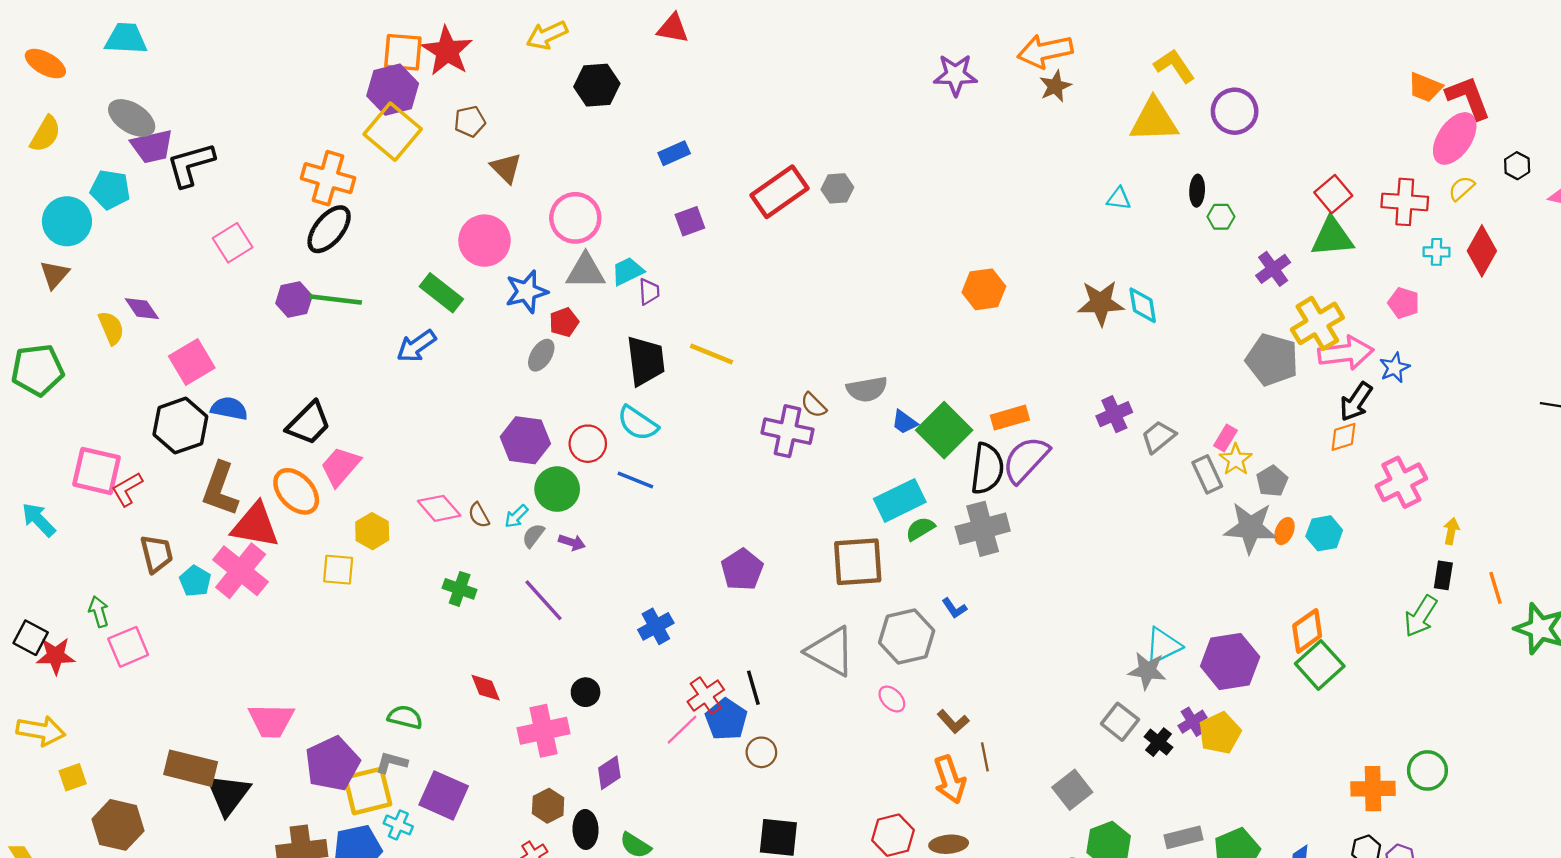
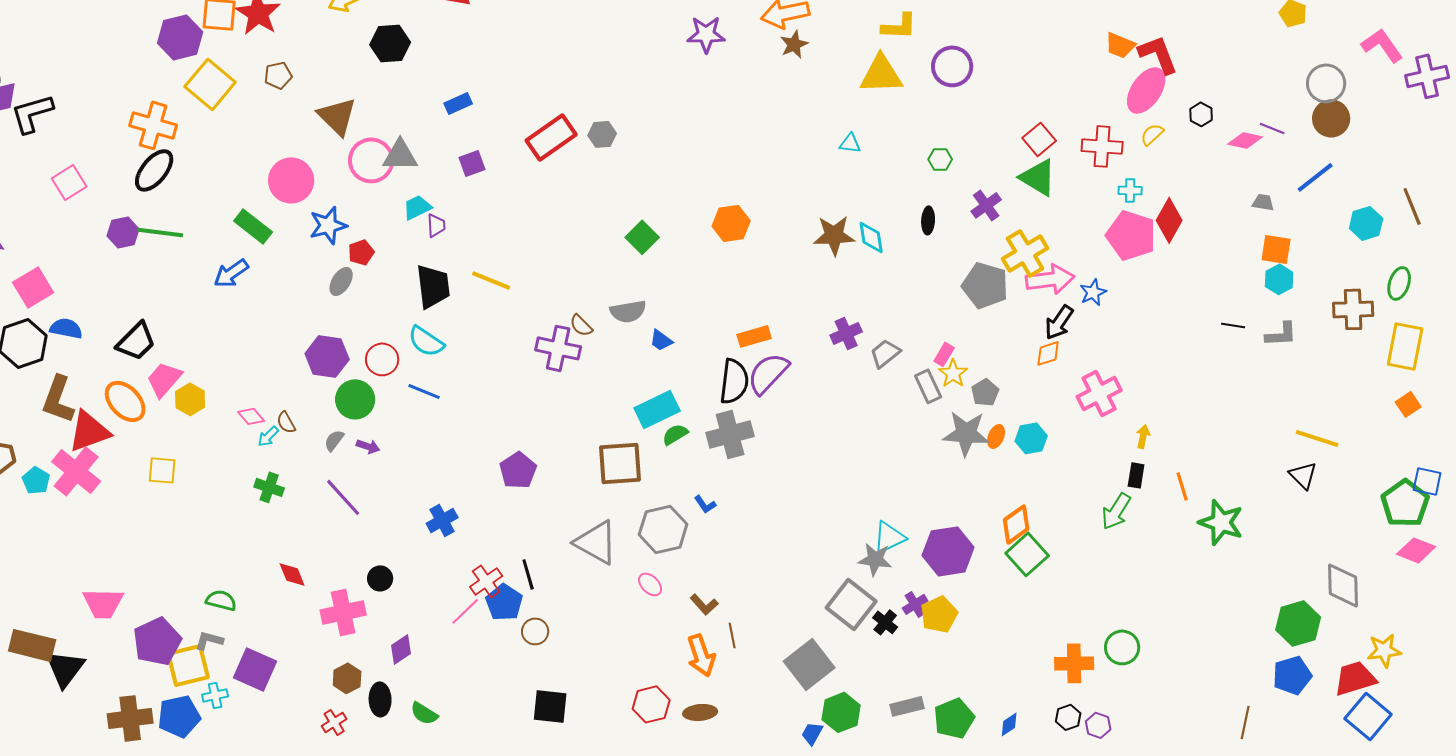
yellow L-shape: (1174, 66) -> (899, 26), turned 126
purple hexagon: (393, 90) -> (180, 37), moved
brown triangle: (506, 168) -> (337, 116), moved, size x1.4
black ellipse: (1197, 191) -> (928, 220), moved
green triangle: (1332, 237) -> (1038, 177), turned 36
red diamond: (1482, 251) -> (1169, 220), moved
gray triangle: (586, 271) -> (400, 155), moved
pink pentagon: (1404, 303) -> (1131, 235), moved, size x1.8
green square: (944, 430) -> (642, 237), moved, size x0.7
pink diamond: (439, 508) -> (251, 416), size x0.7
cyan arrow: (516, 516) -> (268, 436), moved
red triangle: (255, 525) -> (89, 431), turned -30
yellow hexagon: (372, 531) -> (190, 399), moved
gray square: (1120, 722) -> (851, 604), size x1.5
gray square: (1072, 790) -> (809, 664), size x1.4
cyan cross: (398, 825) -> (215, 695), turned -35

